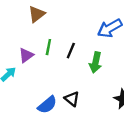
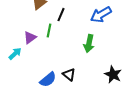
black line: (71, 51) -> (61, 15), moved

